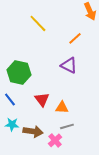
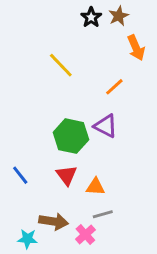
green hexagon: (19, 72) -> (71, 136), moved
cyan star: (12, 124) -> (27, 239), moved

